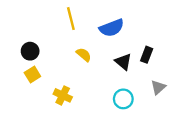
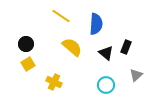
yellow line: (71, 19) -> (61, 16), turned -42
blue semicircle: (112, 28) -> (96, 24), turned -65
yellow semicircle: (84, 55) -> (72, 47), size x1.5

